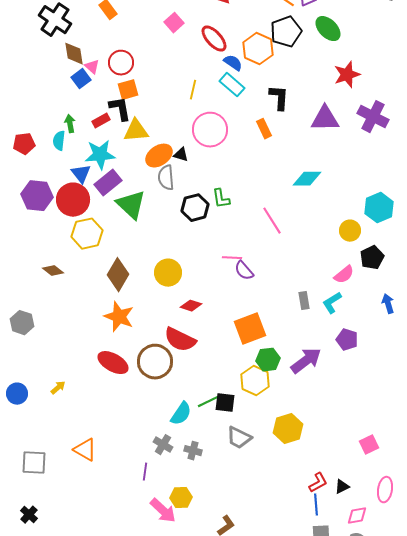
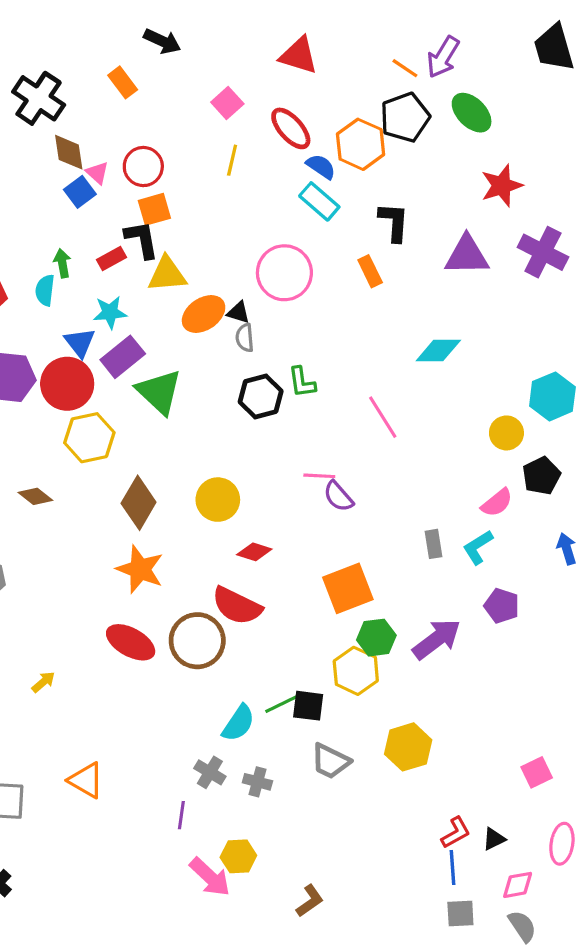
yellow line: (193, 90) -> (232, 160), moved
cyan star: (100, 155) -> (110, 312), size x0.7
gray semicircle: (166, 178) -> (245, 338), moved, size x0.7

